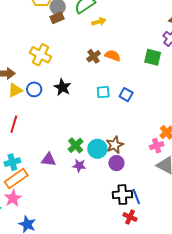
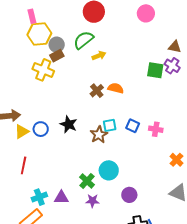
yellow cross: (40, 55) -> (43, 70), moved
green square: (153, 57) -> (155, 70), moved
brown star: (115, 145) -> (99, 135), moved
pink cross: (157, 146) -> (156, 129), moved, turned 32
cyan circle: (97, 149) -> (109, 170), moved
cyan cross: (12, 162) -> (39, 197), moved

